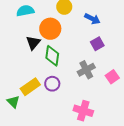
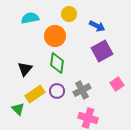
black triangle: (33, 43) -> (25, 69), moved
purple square: (97, 44) -> (102, 51), size x1.5
gray cross: (86, 70) -> (82, 90), moved

